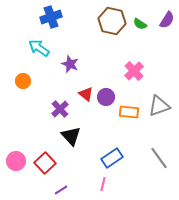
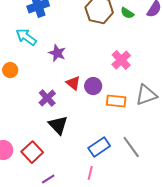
gray line: (159, 158) -> (131, 147), moved

